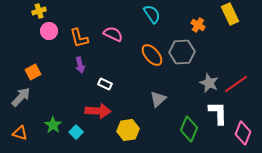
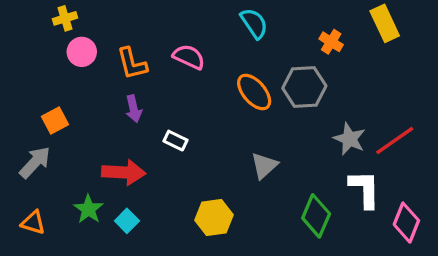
red arrow: (98, 111) -> (124, 172), moved

